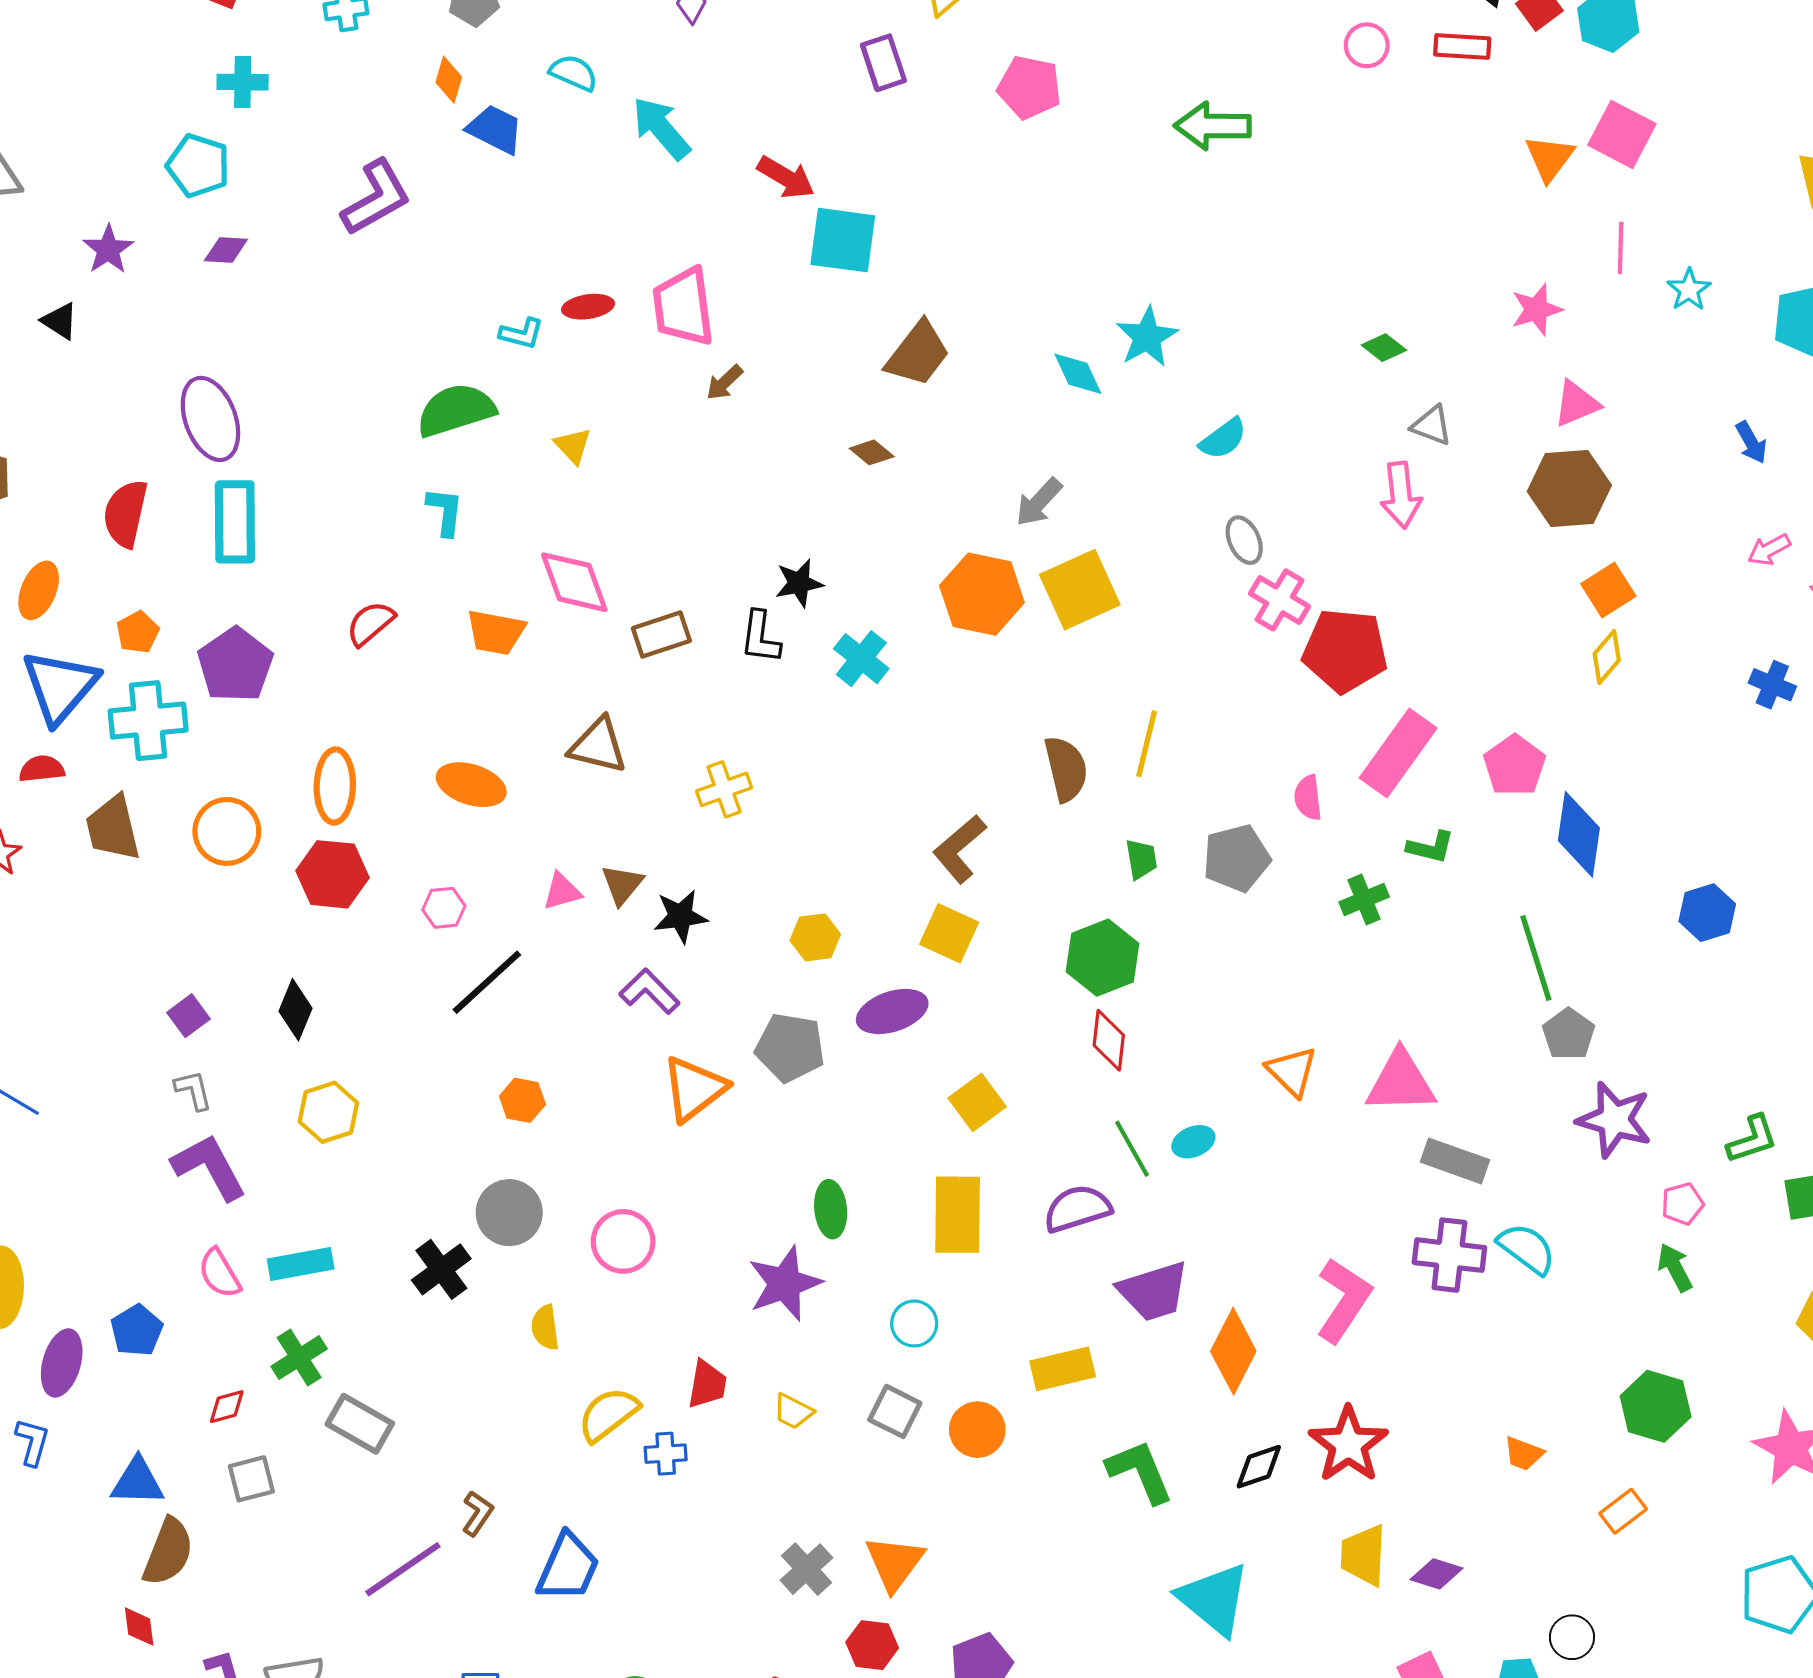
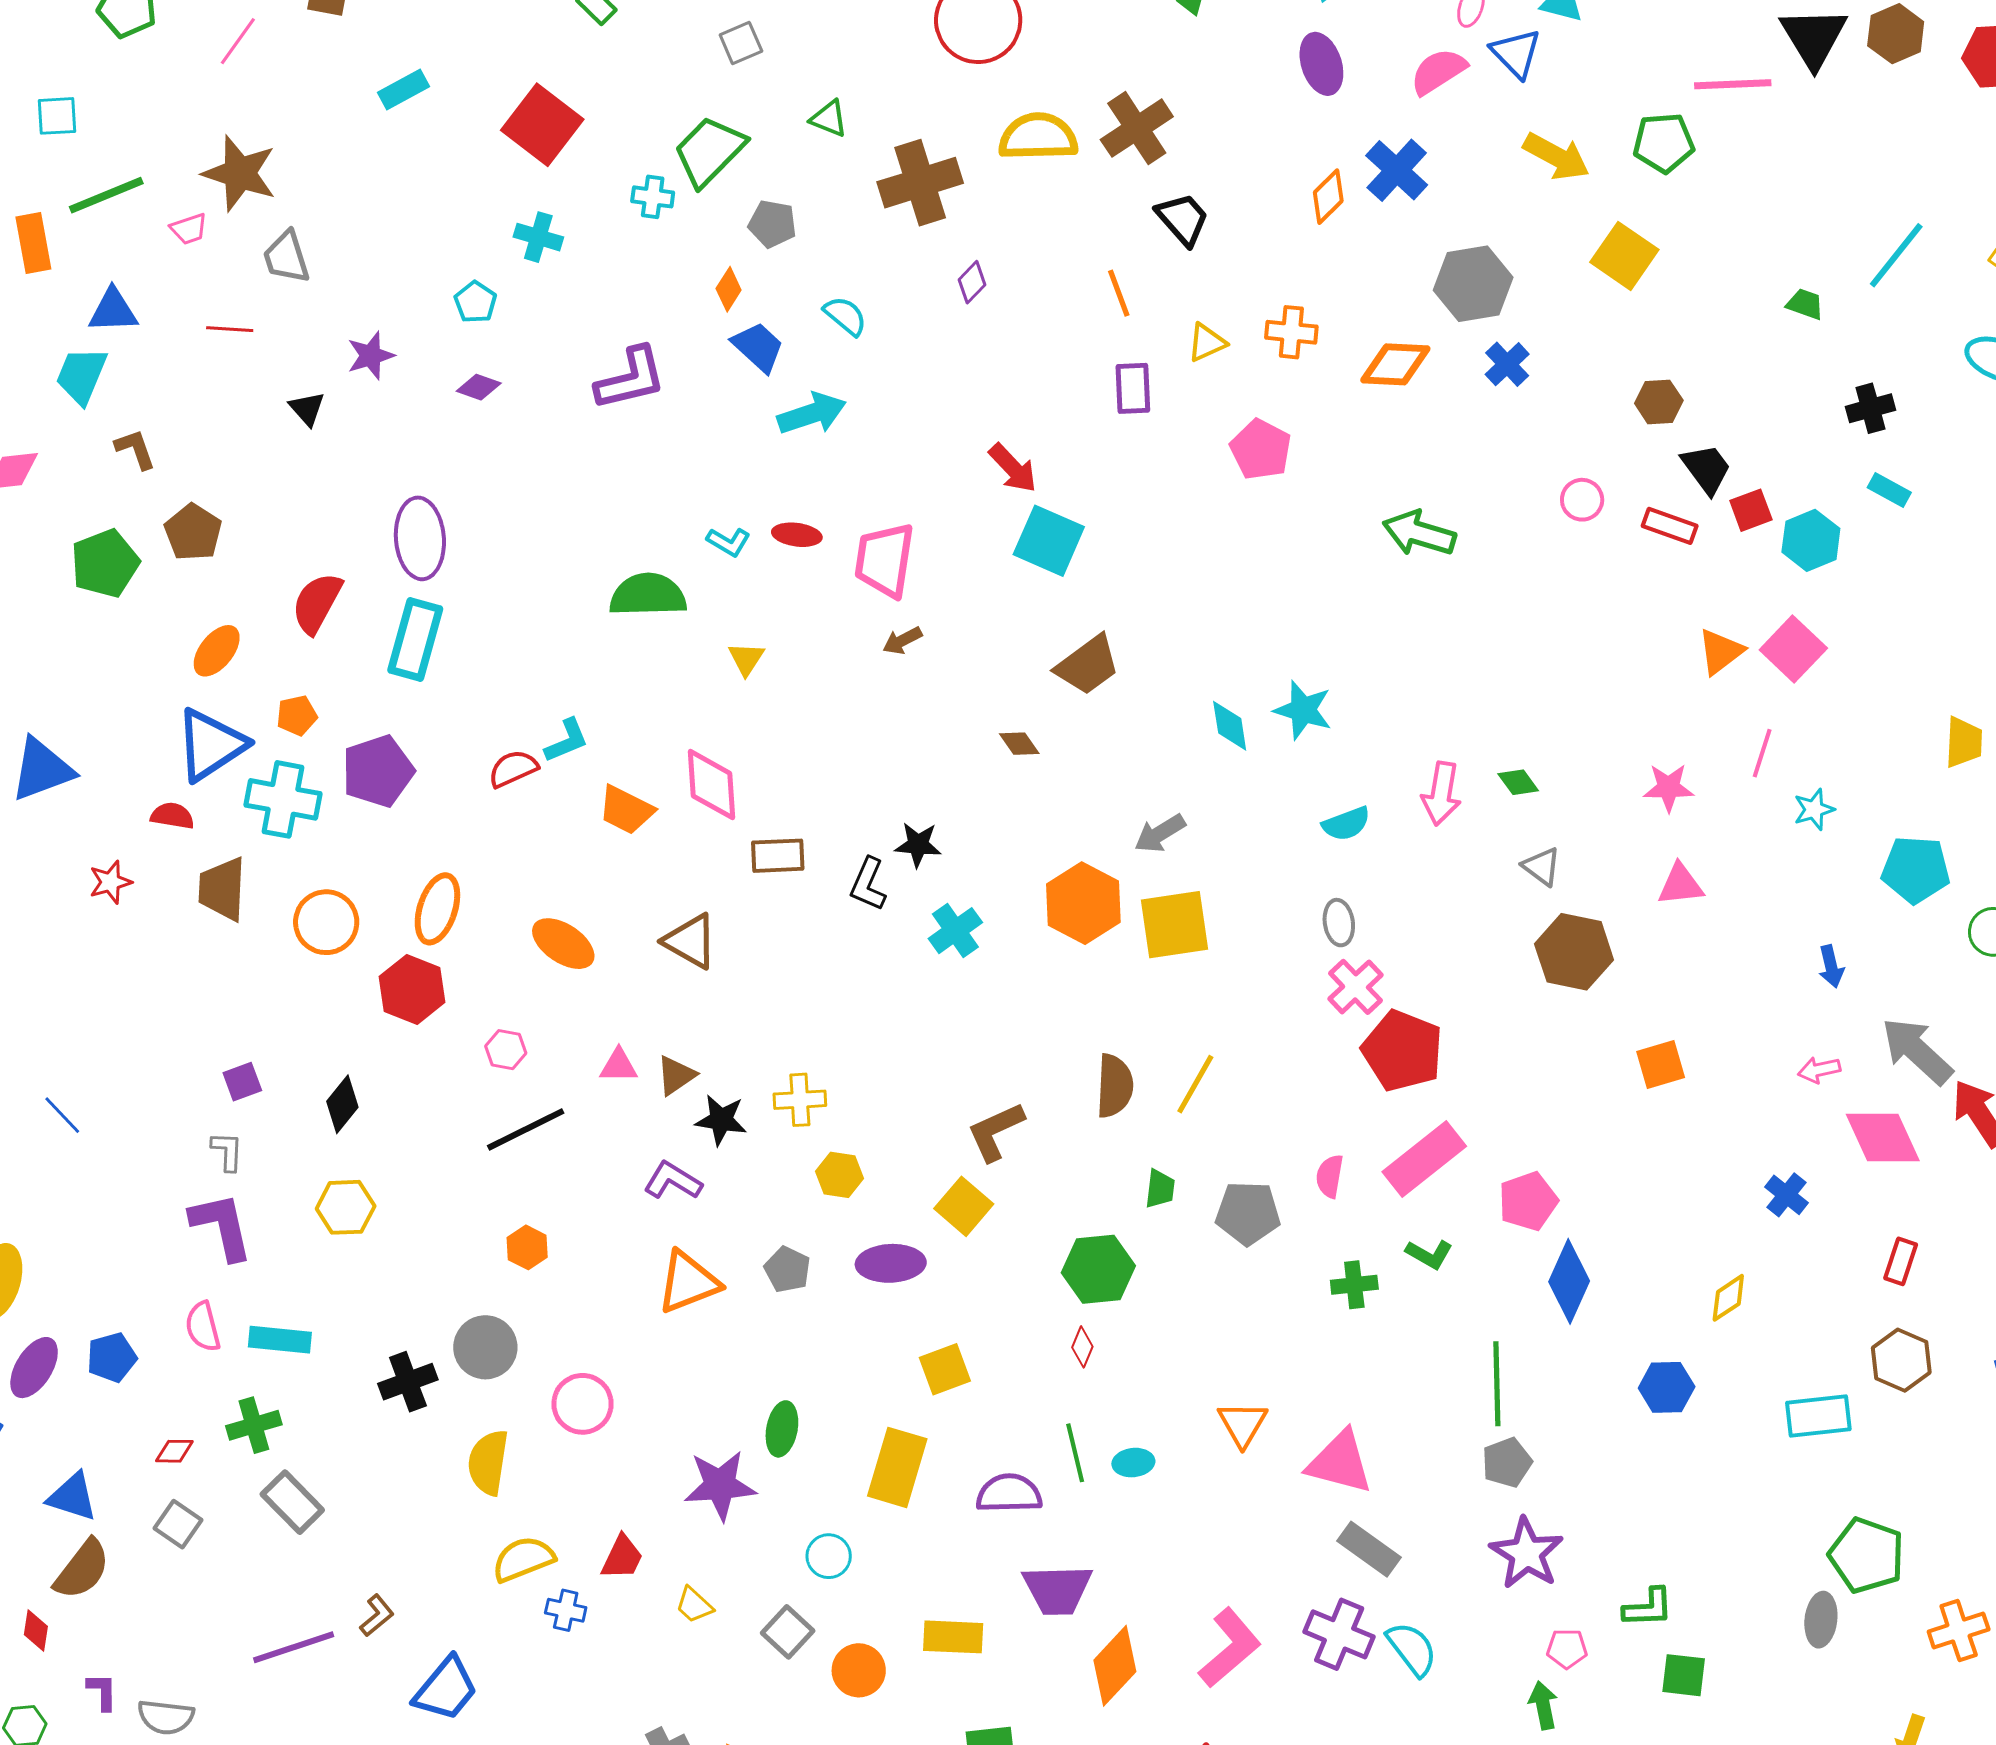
cyan arrow: (661, 128) -> (812, 414), moved, turned 96
cyan pentagon: (198, 166) -> (475, 302), size x0.7
cyan star: (1147, 337) -> (1303, 710), turned 30
brown hexagon: (1569, 488) -> (1574, 952), moved
pink arrow: (1401, 495) -> (1441, 794), moved
cyan L-shape: (445, 511) -> (567, 741), moved, turned 45
yellow diamond: (1607, 657) -> (1728, 1298), moved
yellow cross: (724, 789) -> (800, 1100), moved
purple L-shape: (649, 991) -> (673, 1181), turned -30
red diamond: (1109, 1040) -> (1082, 1347), size x0.7
gray pentagon: (790, 1047) -> (787, 1269), size x0.7
yellow semicircle: (545, 1327) -> (488, 1462), size x1.5
gray square: (251, 1479) -> (178, 1524), turned 33

